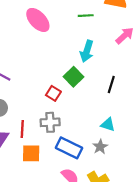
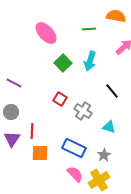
green square: (73, 77) -> (63, 63), moved
black line: (111, 84) -> (112, 91), turned -56
gray cross: (50, 122) -> (83, 111), moved, turned 36
gray star: (100, 147) -> (104, 155), moved

